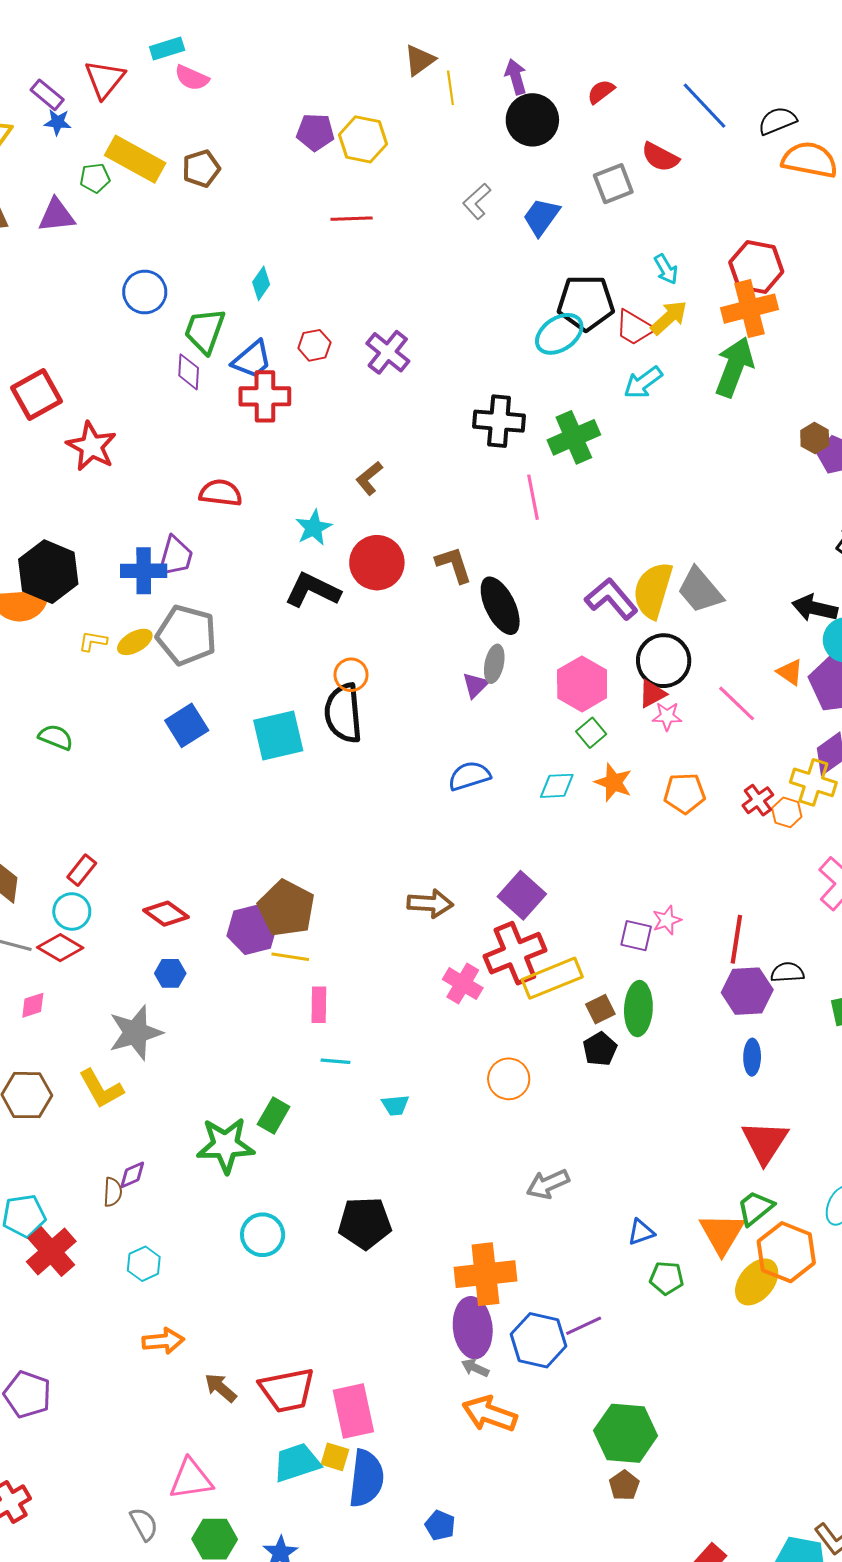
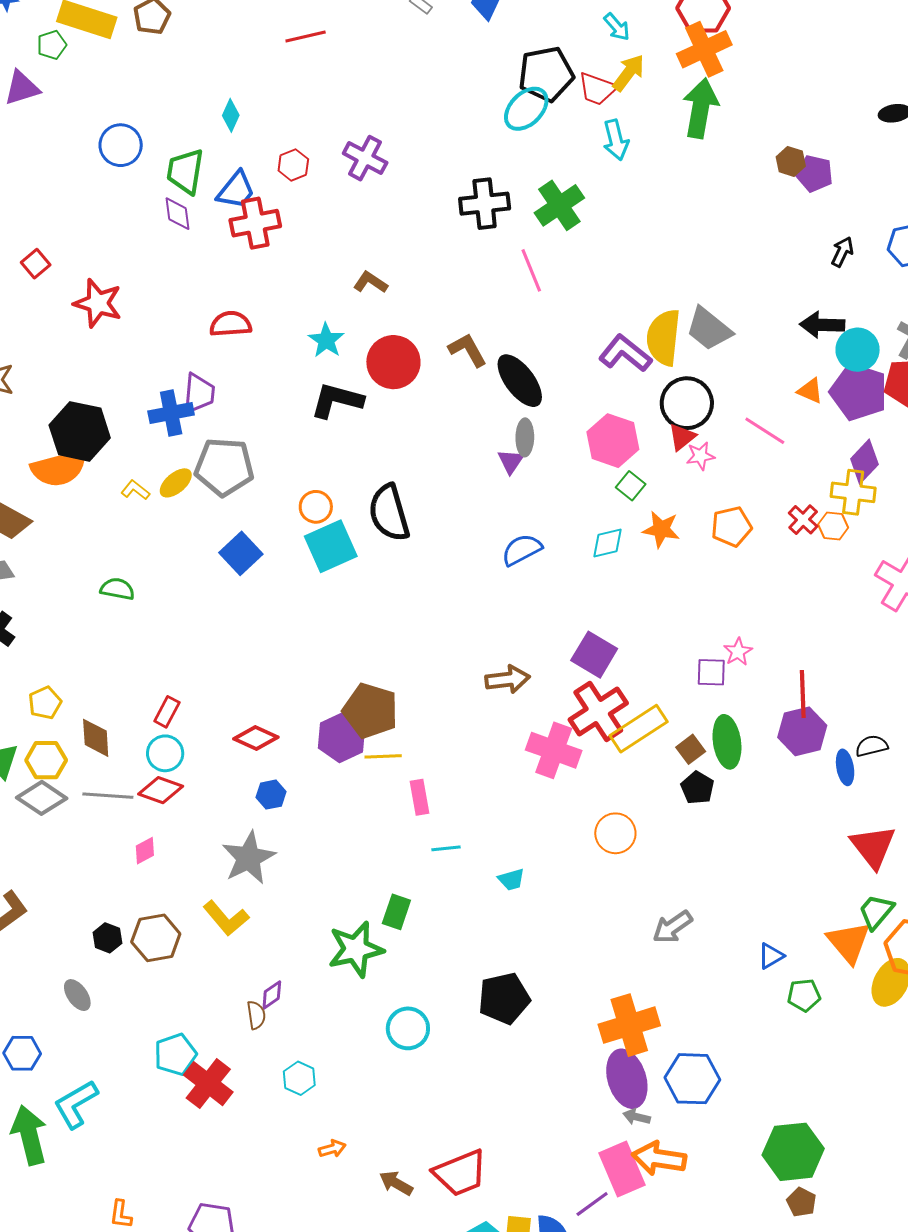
cyan arrow: (643, 383) -> (616, 140), turned -57
red square: (36, 394) -> (36, 264), size x0.6
brown L-shape: (369, 478) -> (370, 282), turned 84
yellow L-shape: (93, 641) -> (135, 490), turned 40
orange circle: (351, 675) -> (316, 507), moved
red line: (736, 939) -> (803, 694), moved
black semicircle: (787, 972) -> (872, 746), moved
pink cross: (463, 984) -> (554, 750), size x1.4
purple hexagon: (747, 991) -> (802, 731), moved
purple line: (584, 1326) -> (592, 1204), moved
orange arrow: (163, 1341) -> (332, 1149), size x0.7
pink rectangle: (353, 1411) -> (622, 1169), moved

